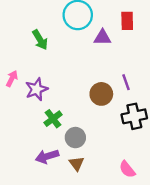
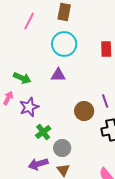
purple triangle: (102, 37) -> (58, 75), moved
green arrow: (40, 40) -> (22, 78), moved, turned -36

